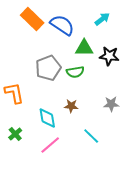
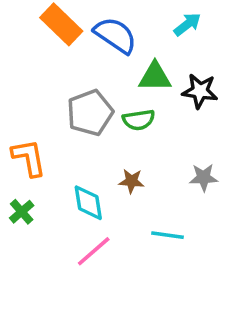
green cross: (15, 134) -> (22, 212), moved
cyan line: (91, 136) -> (168, 235), turned -36

